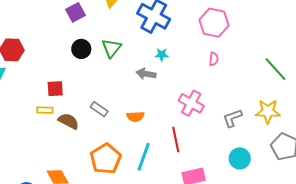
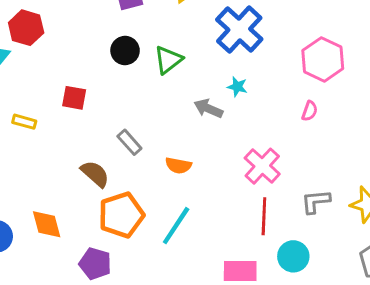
yellow rectangle: (45, 110) -> (24, 122), moved
brown semicircle: (68, 121) -> (95, 174), moved
red line: (176, 140) -> (264, 216), moved
cyan circle: (240, 158) -> (293, 256), moved

